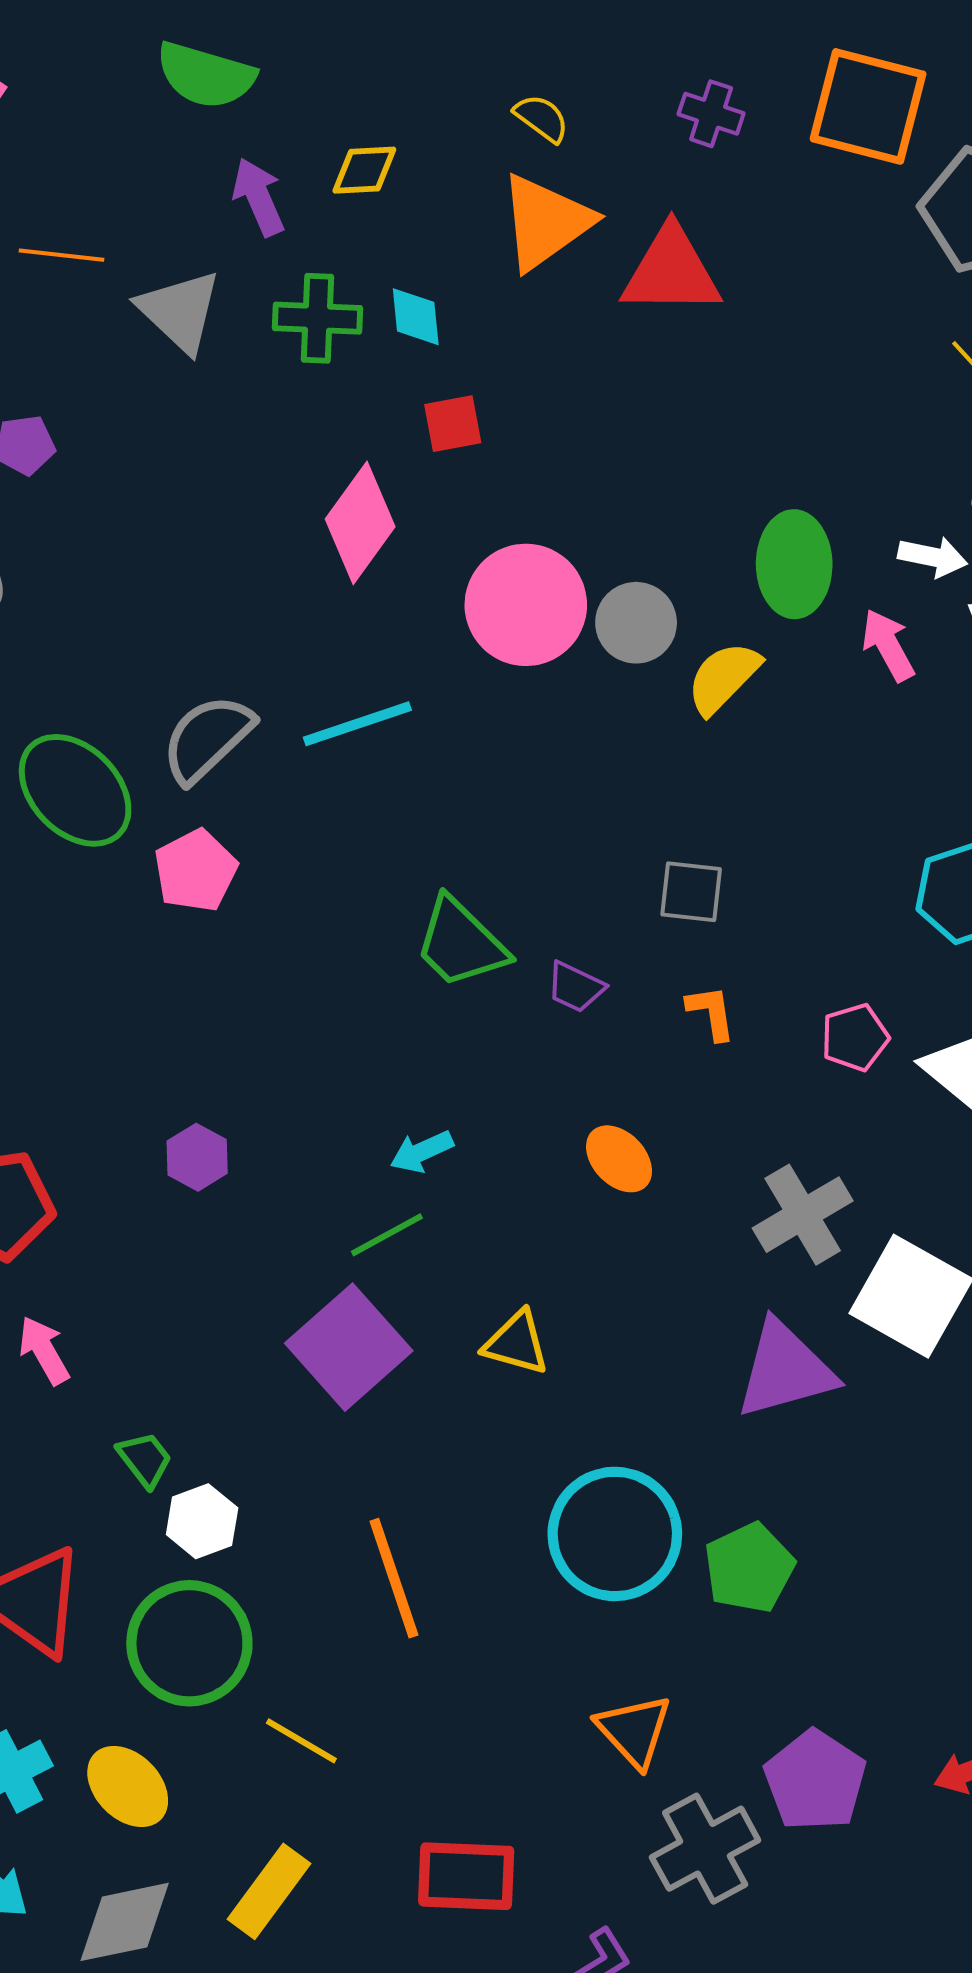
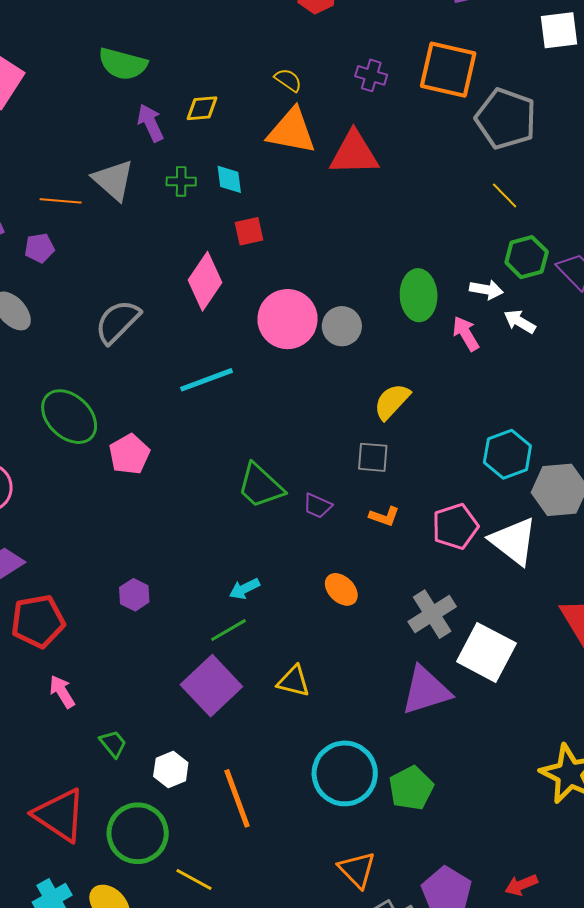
orange triangle: (546, 222) -> (292, 131), turned 48
orange line: (62, 255) -> (61, 201), moved
green cross: (317, 318) -> (181, 181), size x0.7
yellow semicircle: (723, 678) -> (392, 401), moved
gray semicircle: (207, 738) -> (117, 322), moved
orange L-shape: (711, 1013) -> (384, 516), turned 120
pink pentagon: (855, 1037) -> (455, 526), size x1.4
white hexagon: (202, 1521) -> (171, 770), moved

